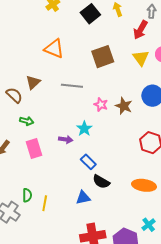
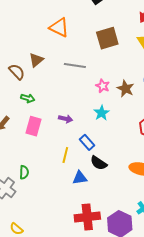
cyan star: (84, 129) -> (102, 113), moved
pink rectangle: (34, 149) -> (34, 126), turned 30
yellow line: (45, 203) -> (65, 155), moved

